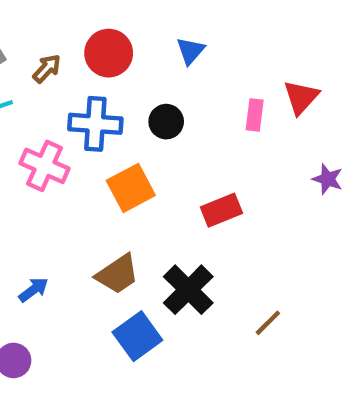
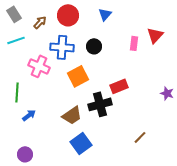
purple star: (328, 179) -> (167, 93), moved
blue arrow: (33, 290) -> (29, 115), moved
black cross: (188, 290) -> (100, 104), moved, turned 30

